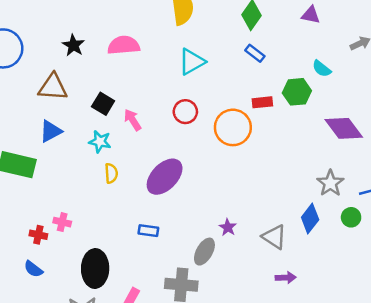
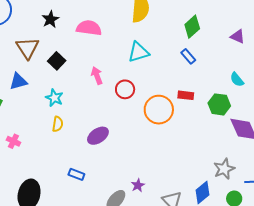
brown triangle: (53, 87) -> (27, 48), turned 40
green hexagon: (297, 92) -> (219, 104), moved
black square: (103, 104) -> (57, 61), moved
pink arrow: (133, 120) -> (97, 75), moved
purple ellipse: (165, 177) -> (98, 136), size x0.7
pink cross: (62, 222) -> (13, 141), moved

